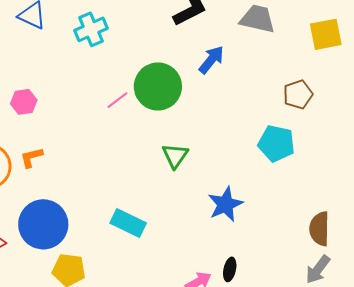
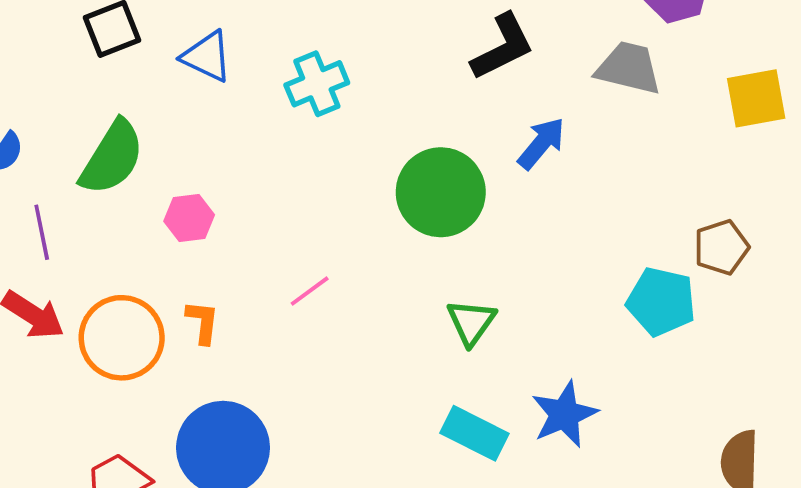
brown pentagon: (298, 94) -> (721, 247), moved
pink line: (118, 100) -> (310, 291), moved
orange L-shape: (32, 157) -> (203, 322), turned 110
cyan rectangle: (128, 223) -> (474, 433), moved

